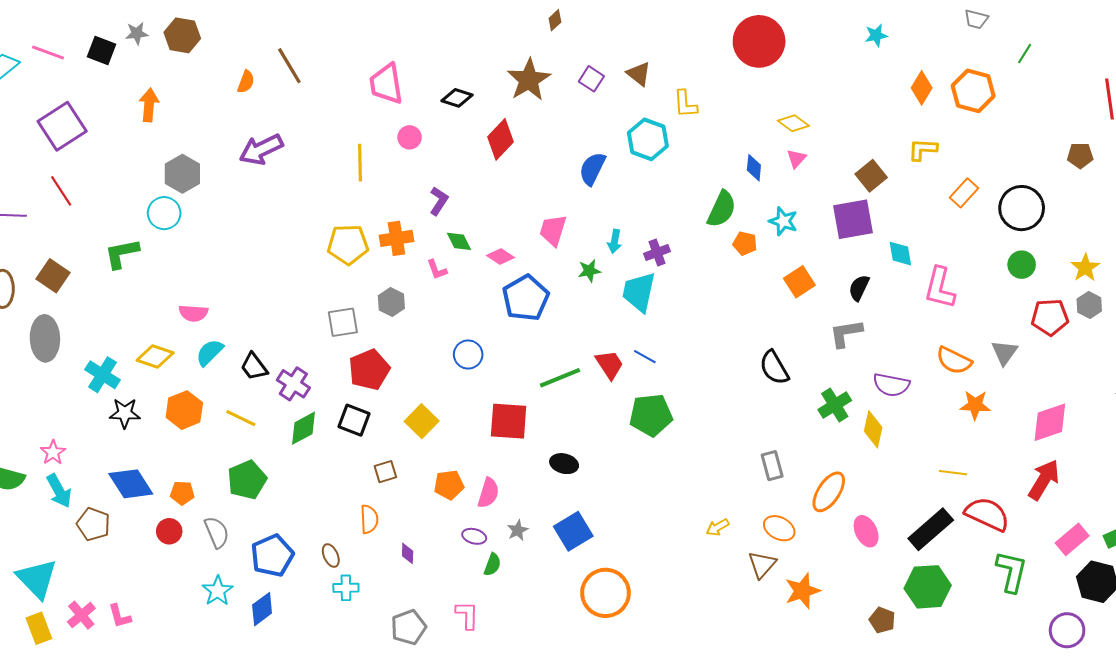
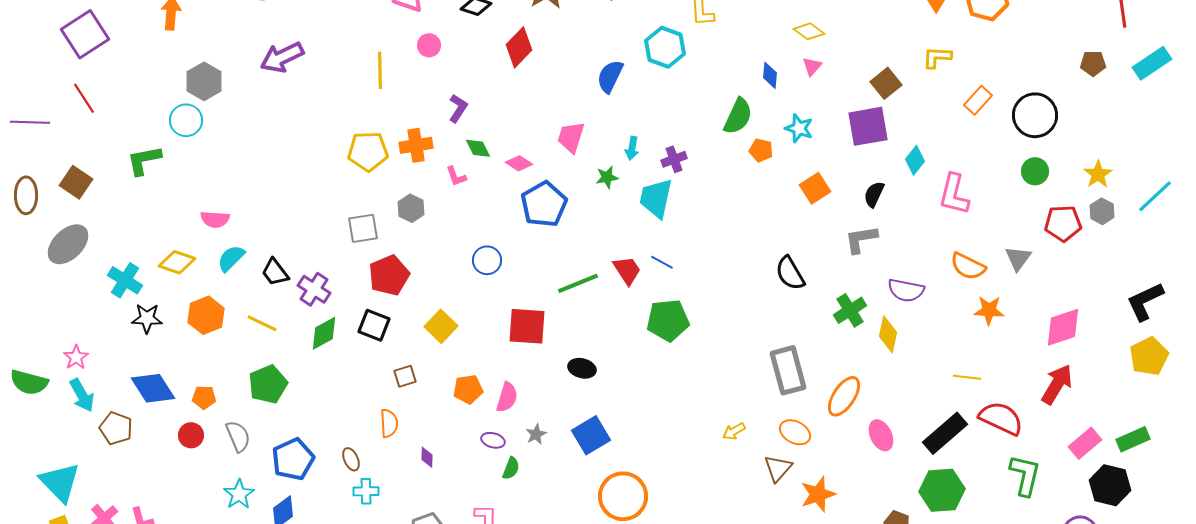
cyan diamond: (900, 254) -> (915, 160), turned 48
gray ellipse: (45, 338) -> (68, 244), turned 48
gray rectangle: (772, 466) -> (788, 370), size x1.6

